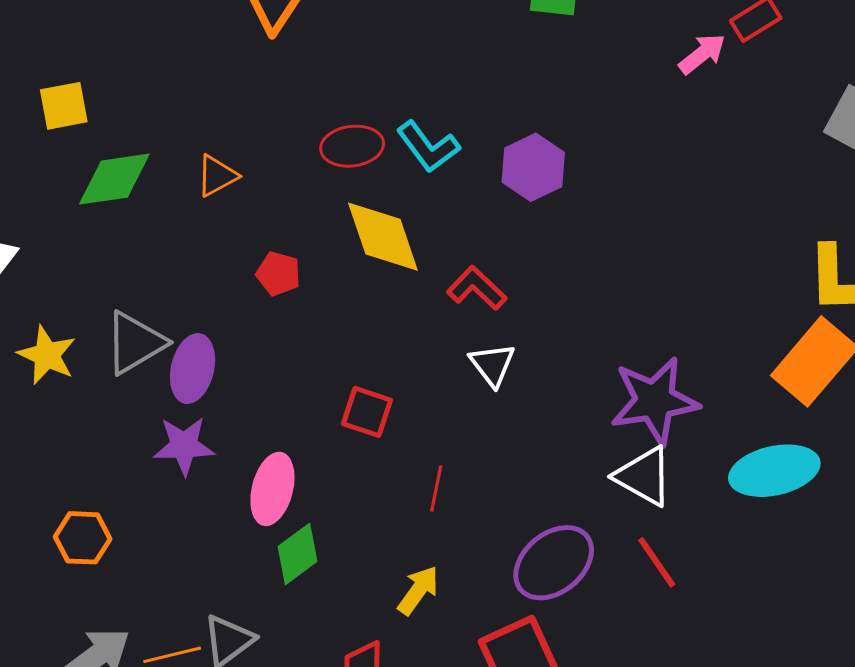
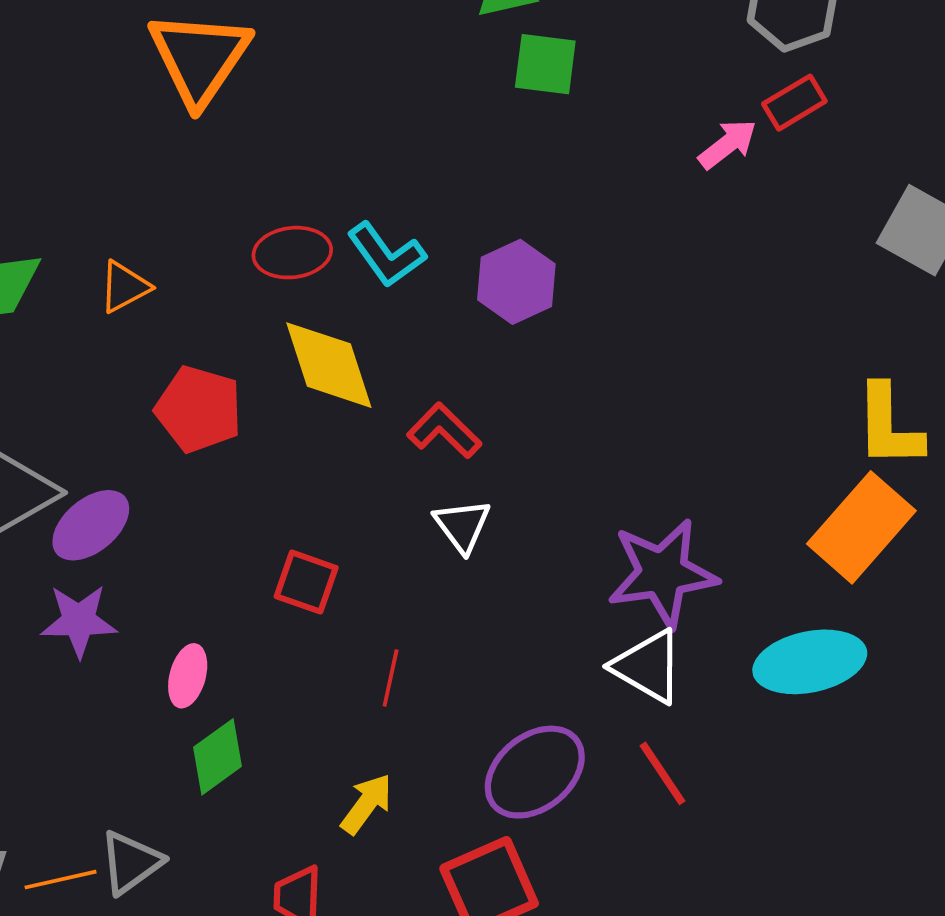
red pentagon: (278, 274) -> (199, 409), size x1.6
purple ellipse: (193, 369) -> (91, 525), turned 36
pink ellipse: (272, 489) -> (188, 676), size x0.7

